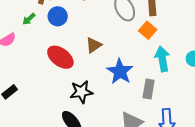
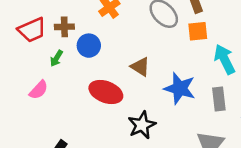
orange square: (148, 30) -> (198, 31), turned -30
brown triangle: (94, 45) -> (140, 67), turned -36

